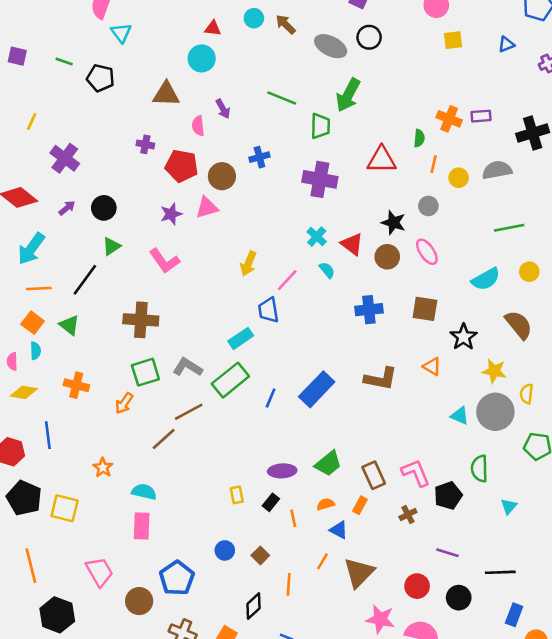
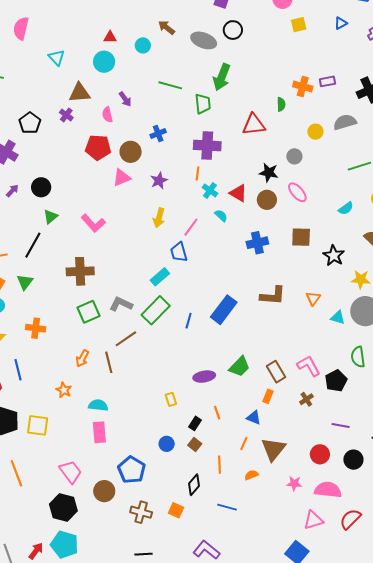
cyan circle: (254, 18) -> (143, 45), moved
cyan triangle: (121, 33) -> (57, 58), moved
black pentagon: (100, 78) -> (30, 123), moved, turned 30
purple cross: (145, 144) -> (66, 115), moved, turned 32
orange line: (434, 164) -> (198, 173), moved
purple star: (171, 214) -> (159, 181), moved
cyan semicircle: (486, 279) -> (346, 208), size x0.7
green triangle: (69, 325) -> (25, 282), turned 36
orange triangle: (432, 366) -> (313, 298), moved, turned 42
orange arrow: (124, 403) -> (82, 358), moved
brown line: (164, 439) -> (109, 362), turned -55
black rectangle: (271, 502) -> (195, 423), moved
orange semicircle: (326, 504) -> (251, 475), moved
black hexagon: (57, 615) -> (63, 508), moved
pink star: (380, 619) -> (294, 484), size x0.7

